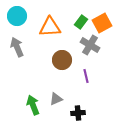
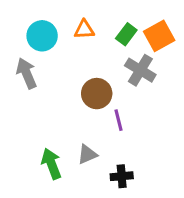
cyan circle: (17, 16) -> (42, 36), moved
orange triangle: (50, 27) -> (84, 30), moved, size x0.6
purple line: (86, 76) -> (119, 120), moved

